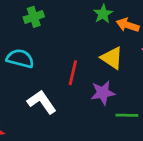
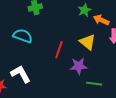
white L-shape: (42, 102) -> (21, 74), moved

